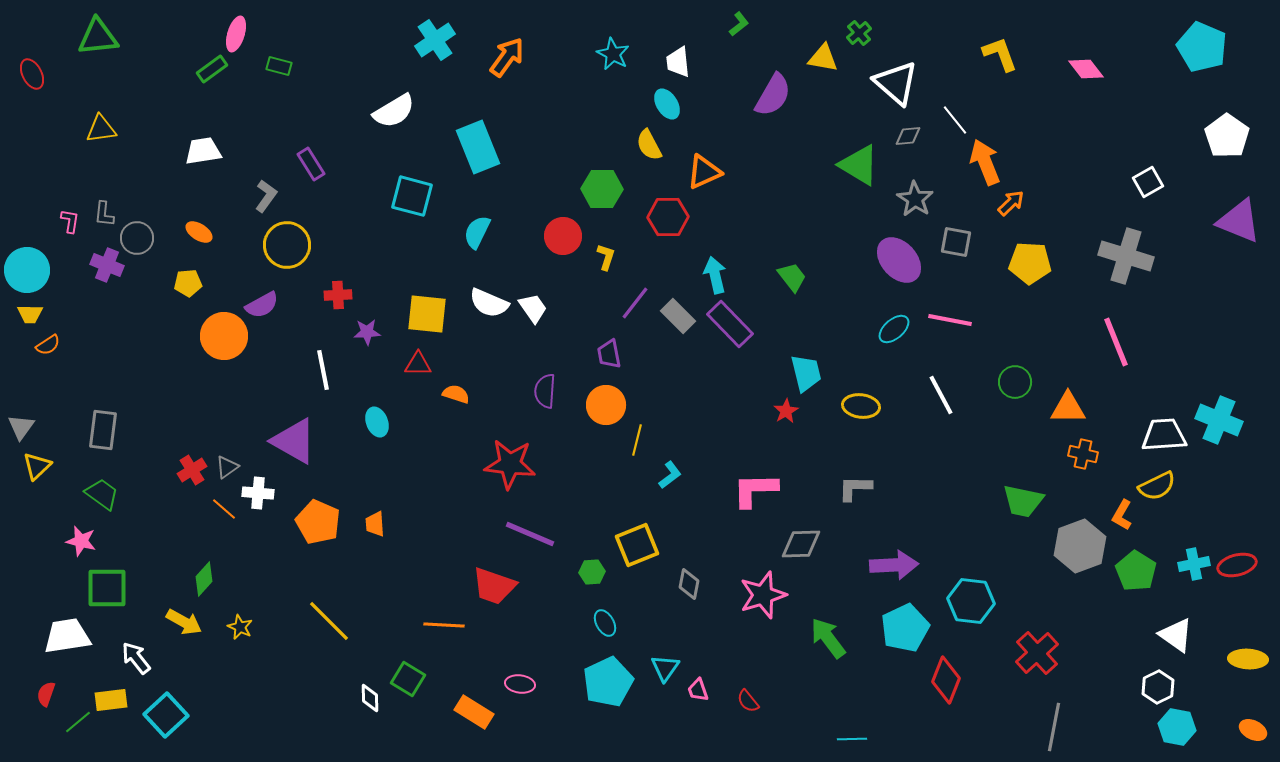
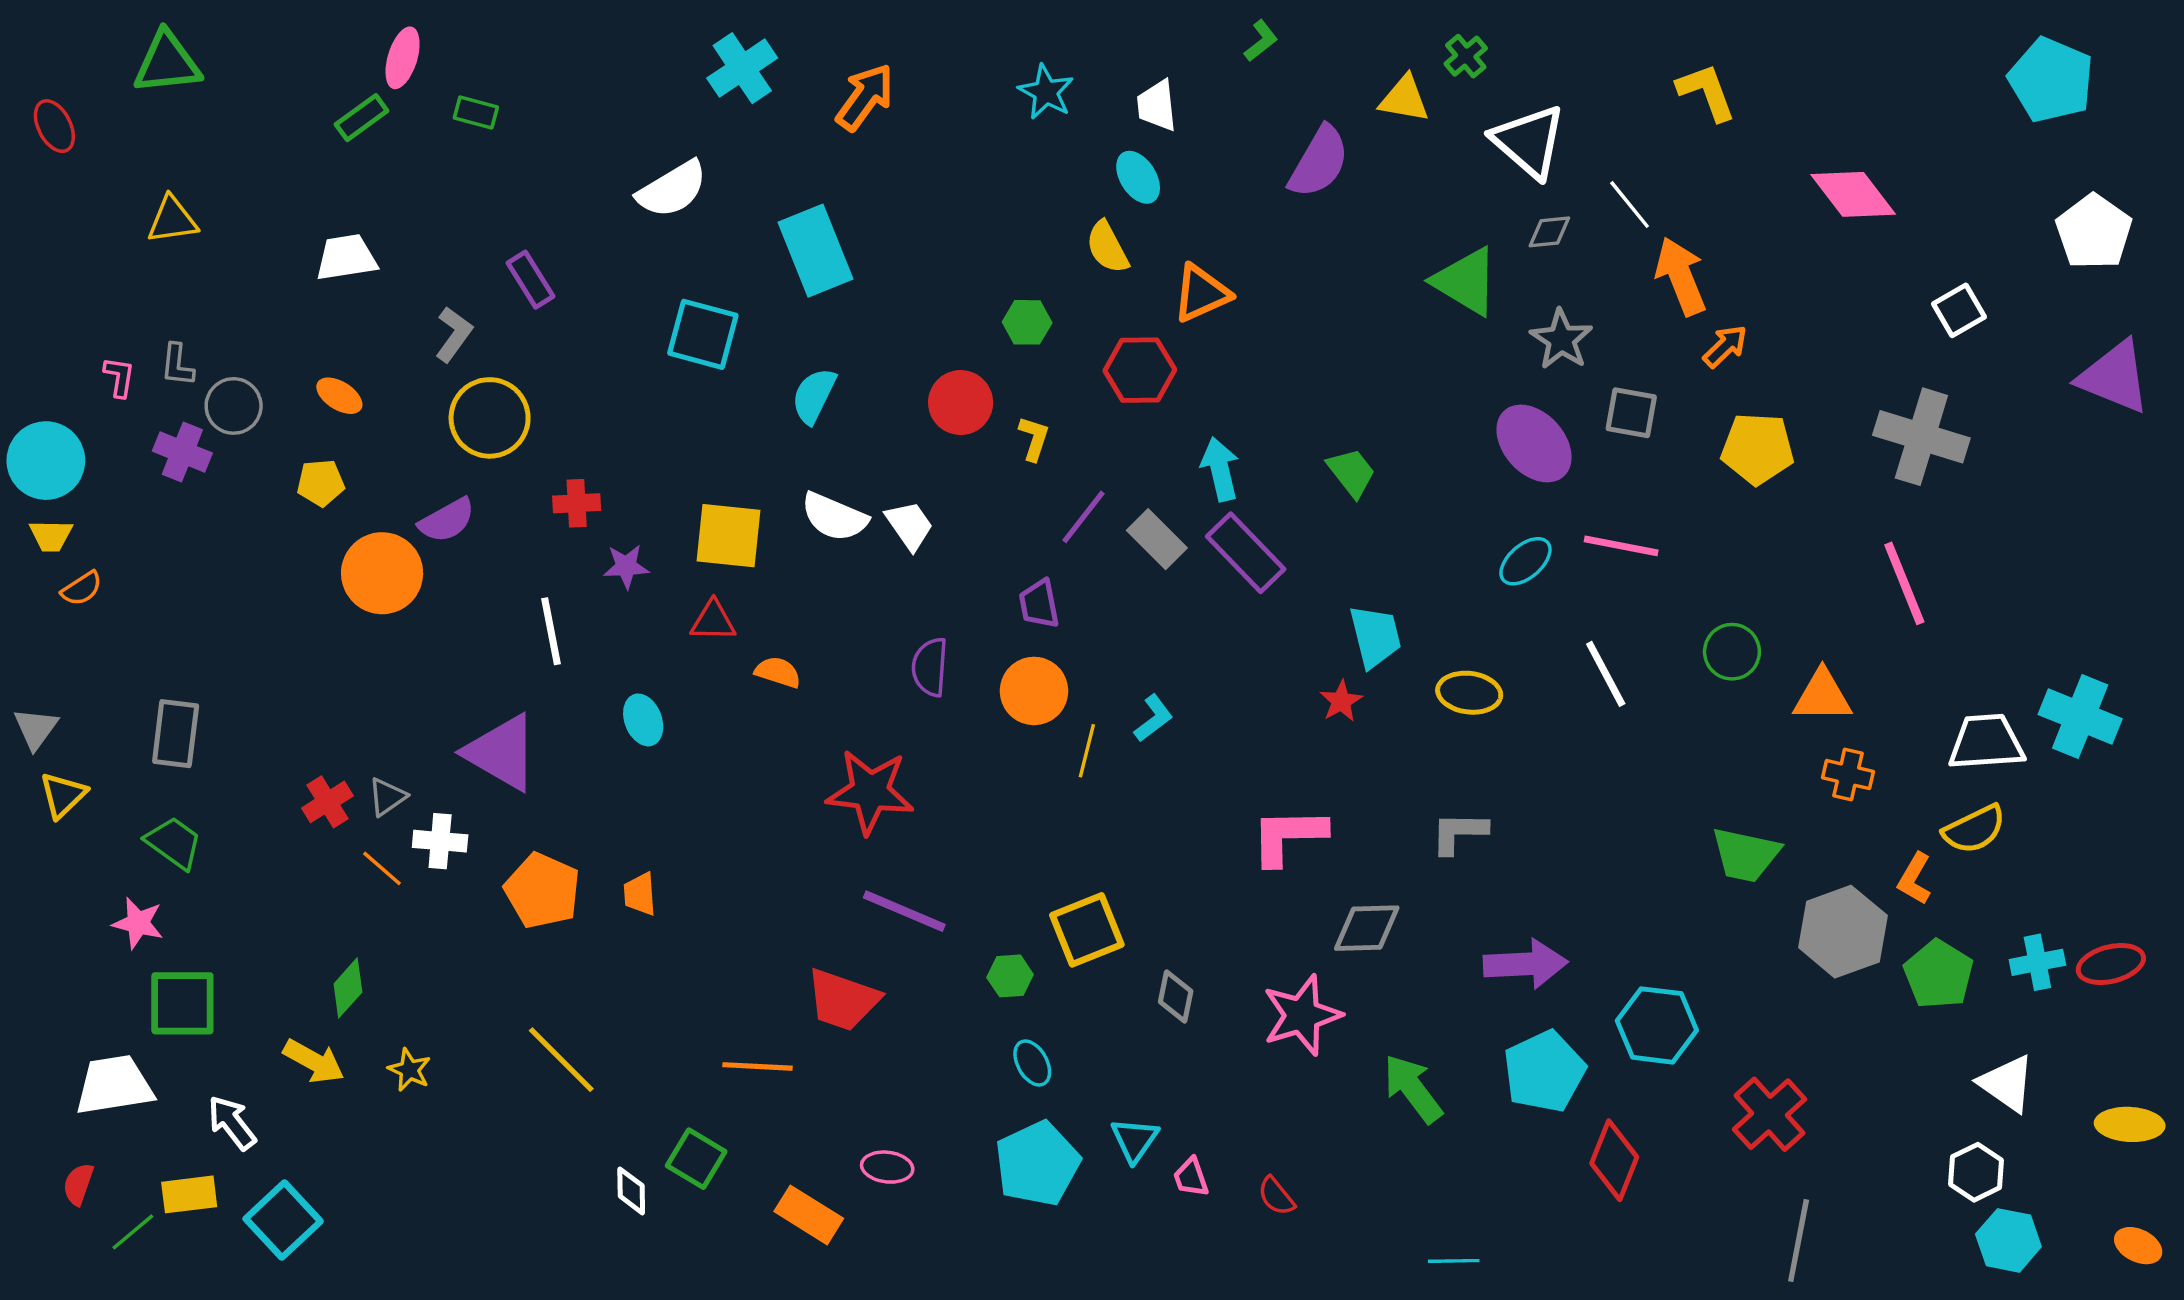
pink diamond: (1086, 69) -> (1853, 194), moved, size x1.4
green hexagon: (602, 189) -> (1027, 322), size x0.7
cyan L-shape: (670, 475) -> (1153, 718), moved

